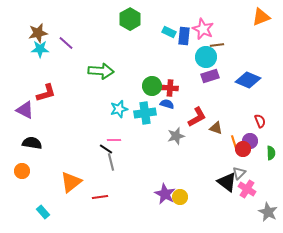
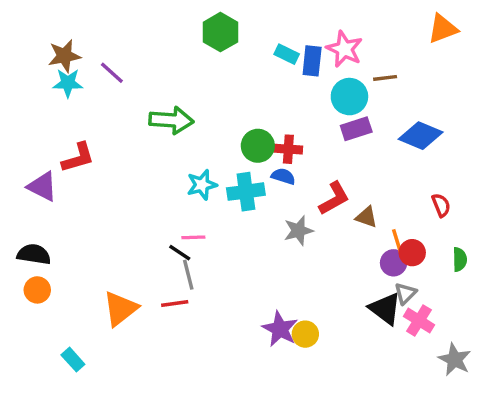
brown line: (217, 45) -> (385, 78), moved
purple circle: (250, 141) -> (394, 263), moved
black semicircle: (32, 143) -> (34, 254), moved
red line: (100, 197) -> (175, 304), moved

